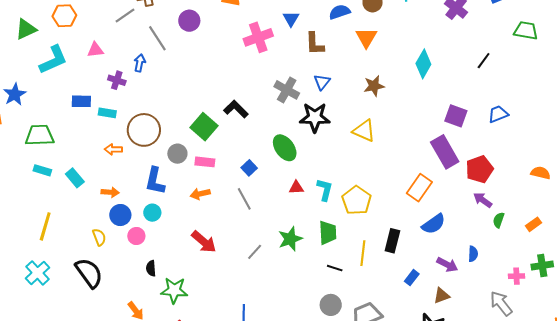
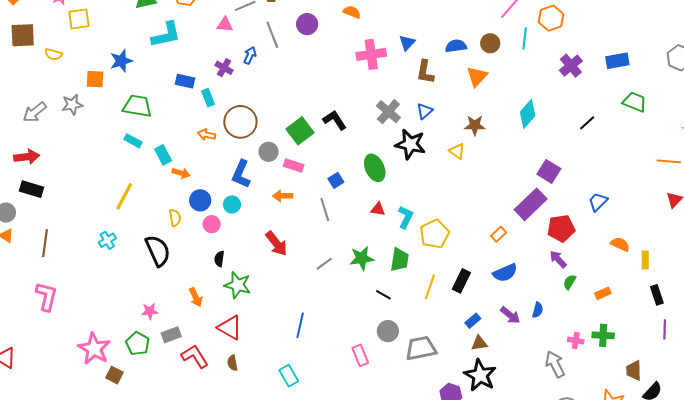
pink triangle: (95, 50) -> (225, 25), moved
cyan rectangle: (107, 113) -> (208, 98), turned 48
blue trapezoid: (498, 114) -> (598, 202), moved, turned -35
yellow triangle: (364, 131) -> (457, 151), moved, size x0.7
purple rectangle: (445, 152) -> (531, 204), turned 64
orange rectangle: (419, 188) -> (499, 234), size x0.6
orange arrow: (110, 192) -> (181, 173), moved
black line: (335, 268) -> (383, 295), moved
cyan cross: (38, 273) -> (107, 240), size x0.7
brown triangle: (441, 296) -> (479, 343), moved

